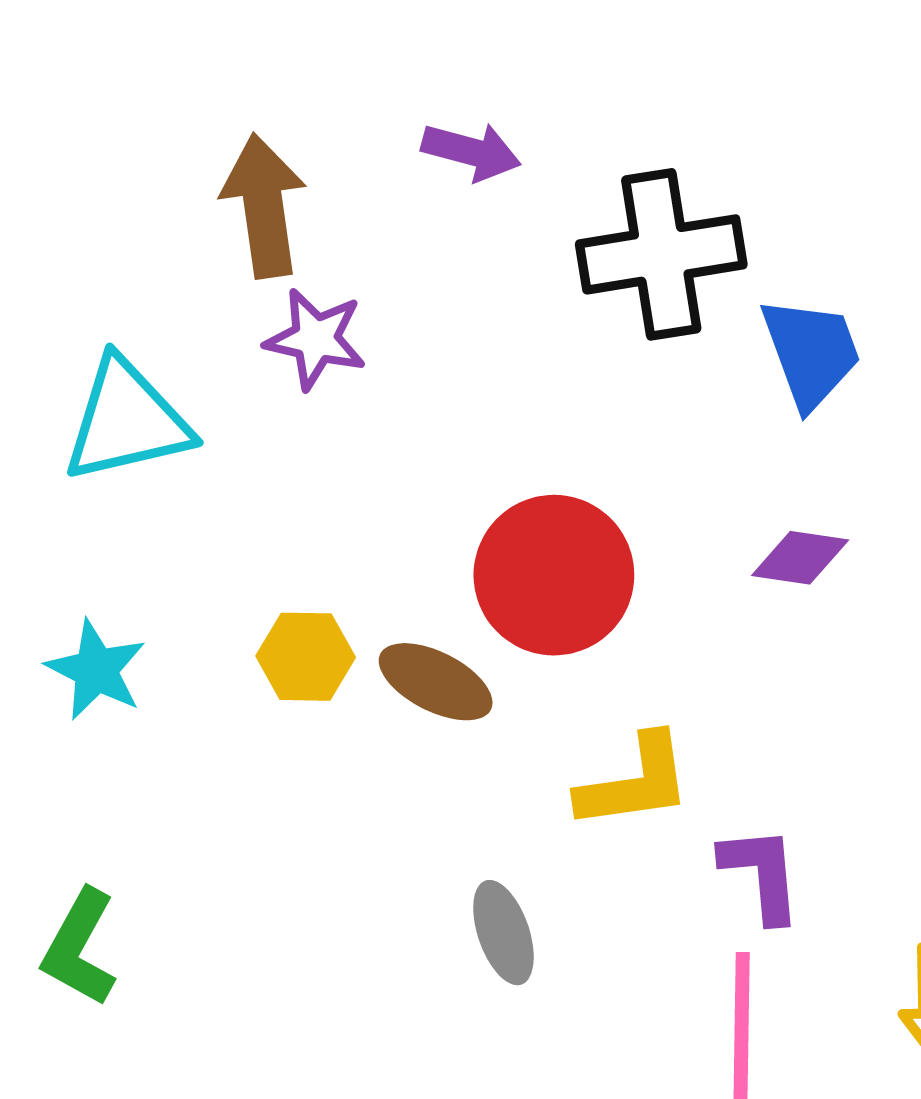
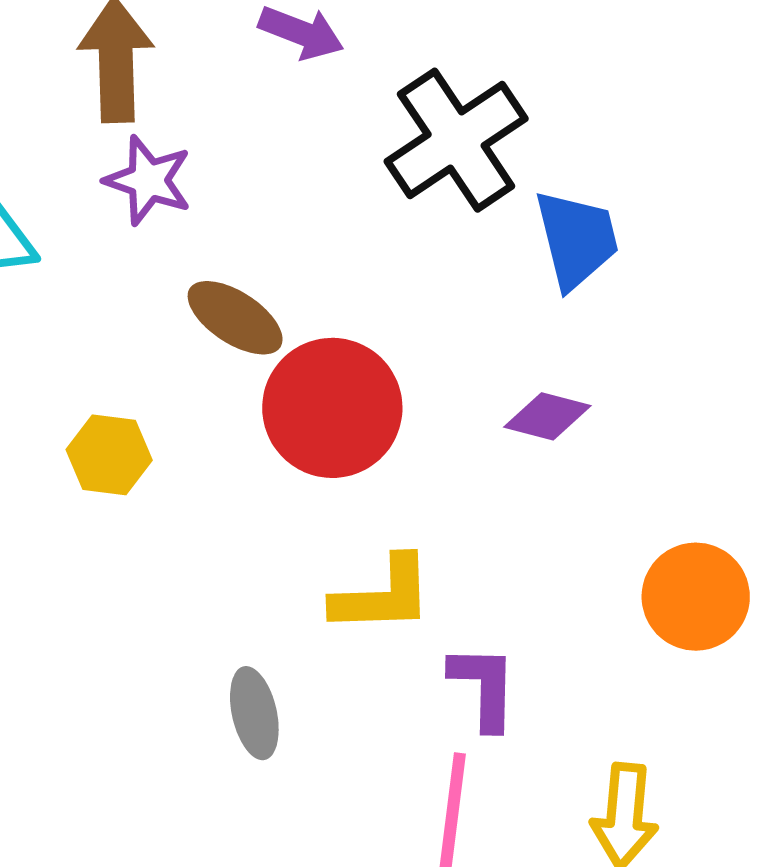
black cross: (661, 254) -> (456, 140), turned -31
brown ellipse: (436, 682) -> (235, 318), moved

